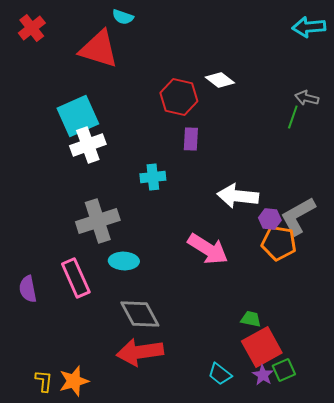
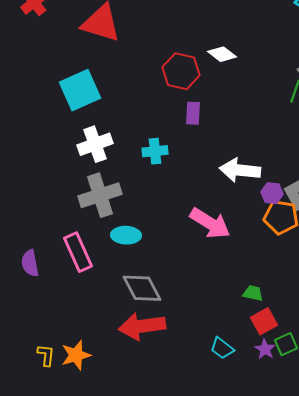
white cross: (88, 145) -> (95, 144), moved
red square: (262, 347) -> (264, 321), size x0.7

